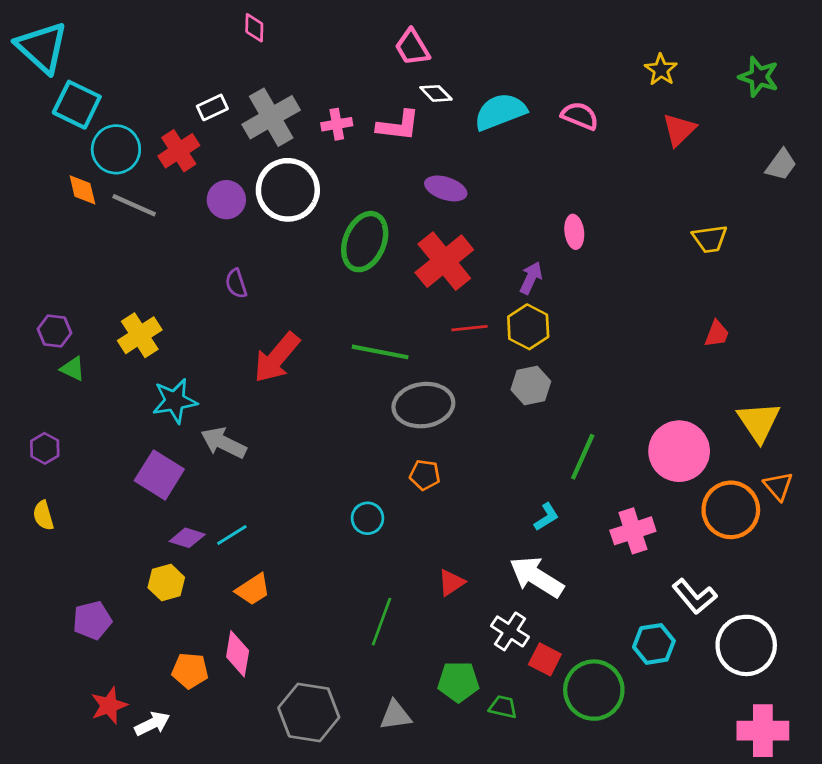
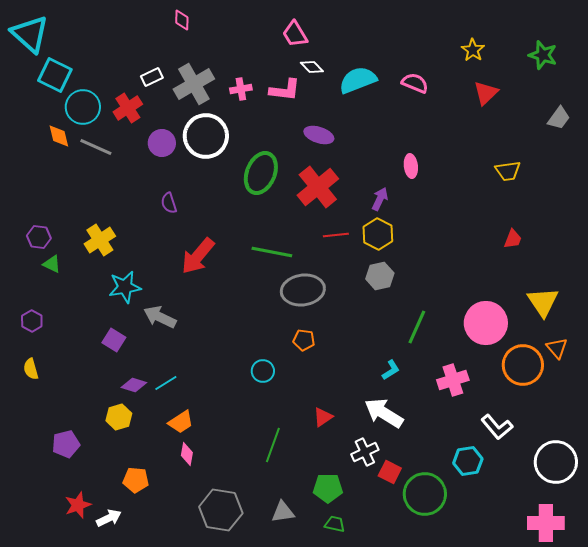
purple square: (159, 475) -> (114, 340), size x0.7
white cross: (510, 631) -> (365, 452), turned 32
white circle: (746, 645) -> (556, 462), moved
pink diamond: (238, 654) -> (187, 454), moved, size x0.7
green trapezoid: (503, 707) -> (335, 524), moved

